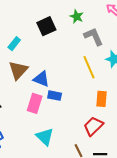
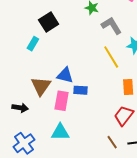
black square: (46, 26) -> (49, 22), moved
brown triangle: (18, 70) -> (41, 86), moved
cyan triangle: (45, 137) -> (60, 132), moved, turned -36

